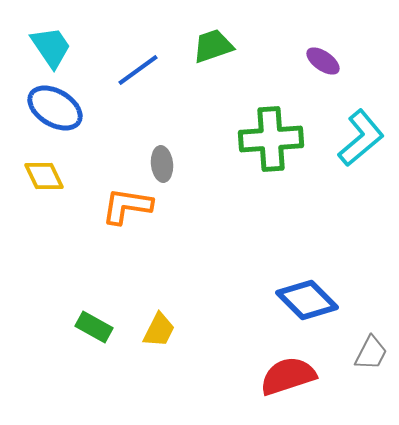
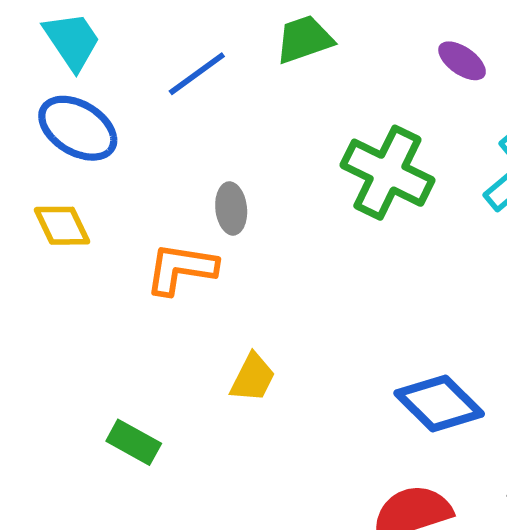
green cross: (271, 139) -> (387, 173), turned 30
yellow trapezoid: (159, 330) -> (253, 378), moved

